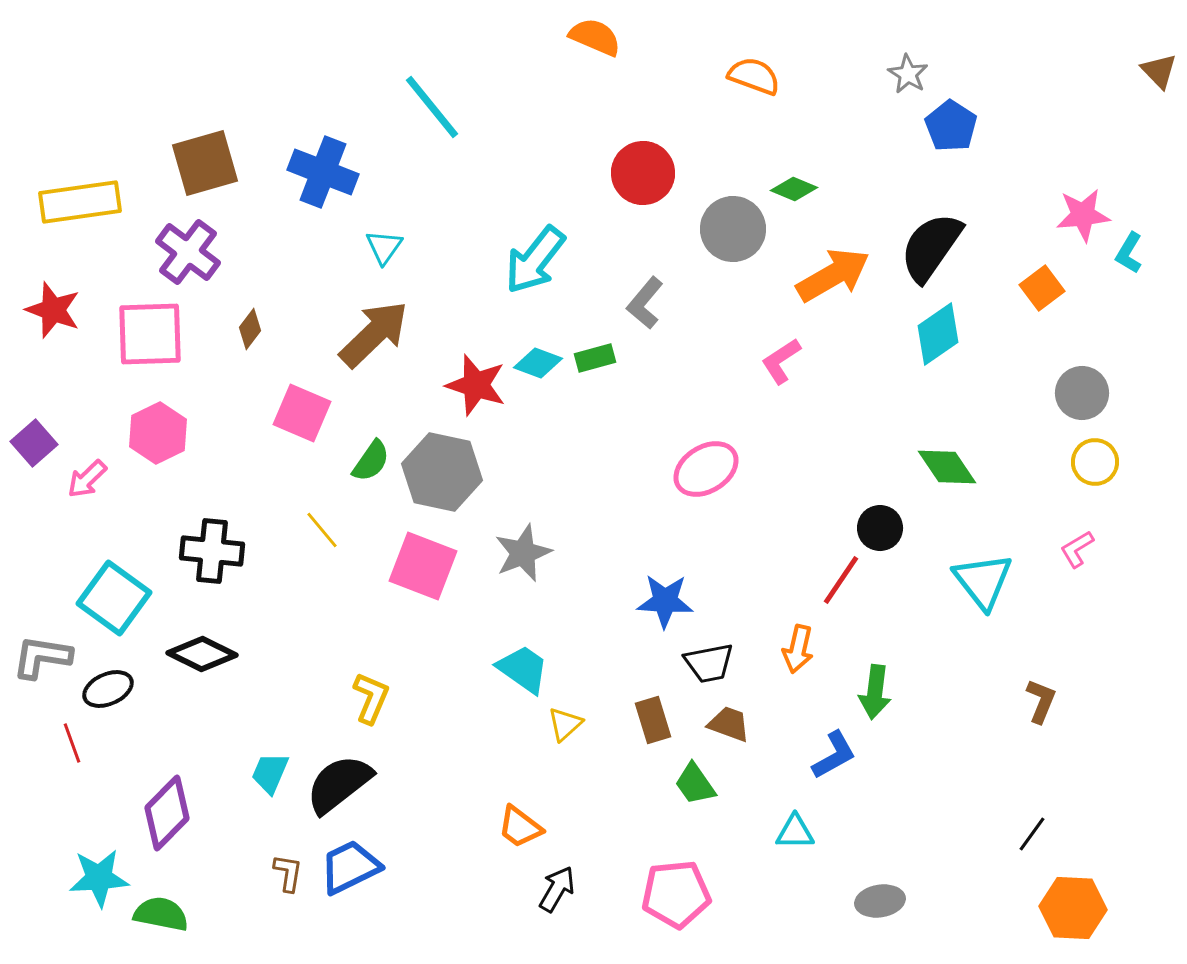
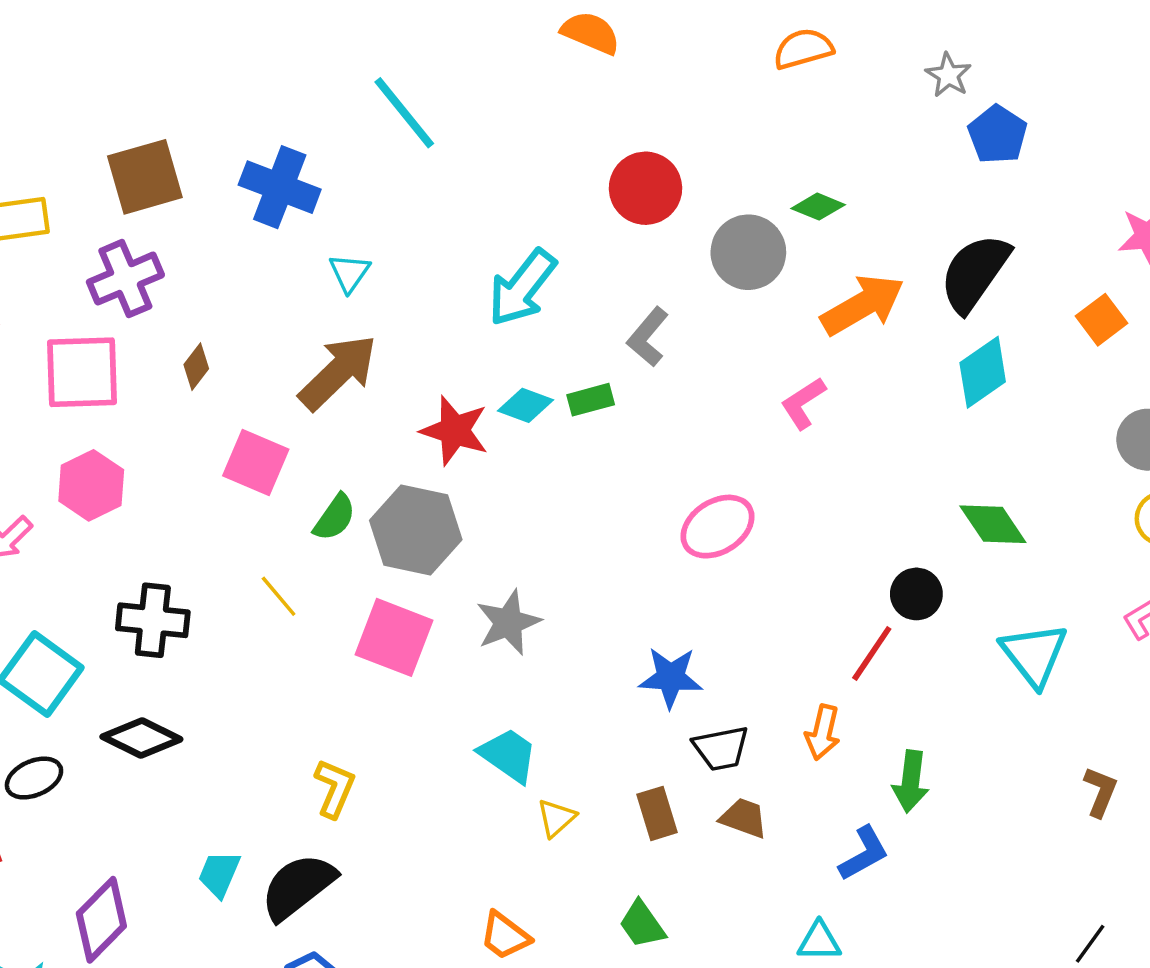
orange semicircle: (754, 76) -> (803, 49), moved, turned -36
purple cross: (188, 252) -> (125, 279), turned 30
green trapezoid: (695, 784) -> (642, 924), moved

